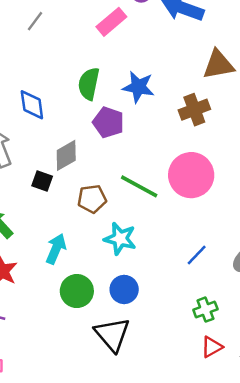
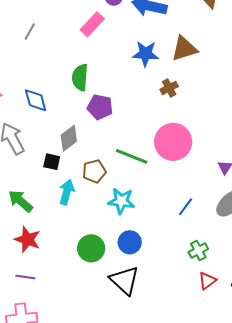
blue star: (138, 87) -> (146, 54), moved
brown cross: (194, 110) -> (169, 88), size x0.7
cyan arrow: (56, 249) -> (67, 192), moved

